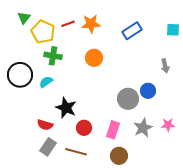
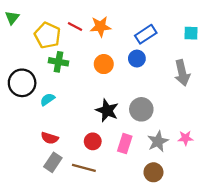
green triangle: (24, 18) -> (12, 18), moved
red line: (68, 24) -> (75, 27), turned 48
gray arrow: (165, 66) -> (182, 73), size x1.6
cyan semicircle: (46, 82) -> (47, 99), moved
blue circle: (148, 91) -> (137, 59), moved
black star: (66, 108) -> (107, 110), moved
brown circle: (119, 156) -> (153, 172), moved

